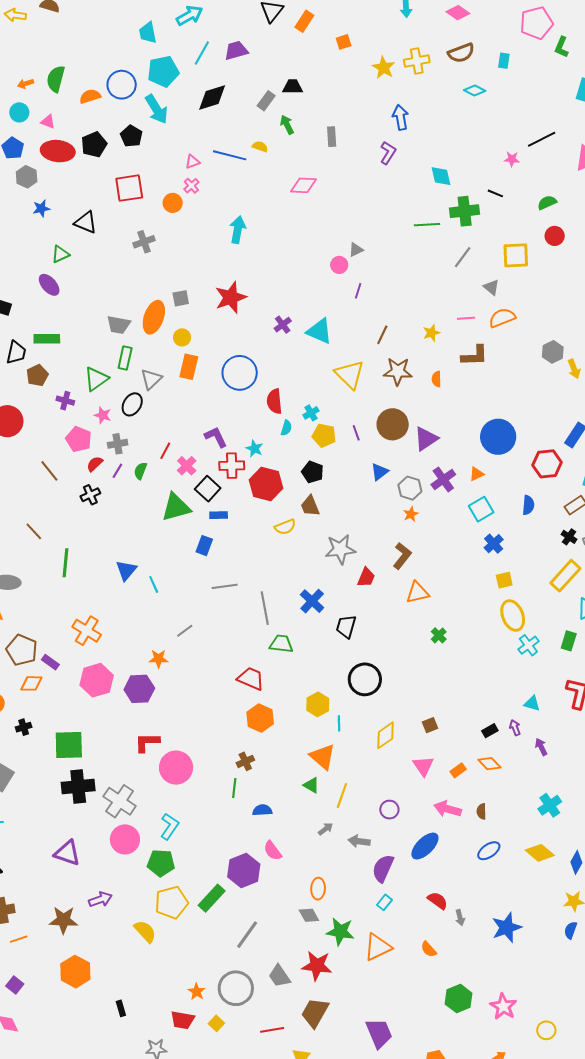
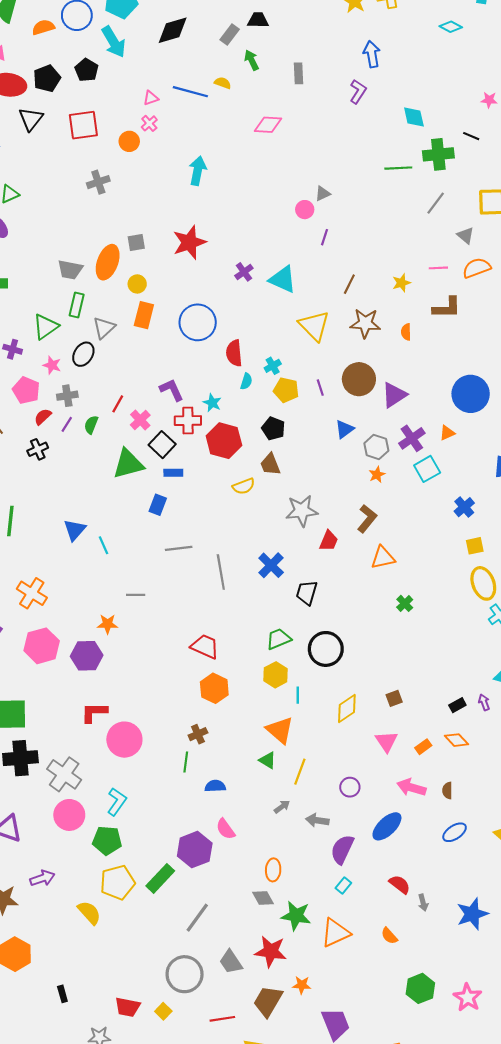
black triangle: (86, 222) -> (31, 119), moved, turned 45
cyan square: (481, 509) -> (427, 469), moved
gray line: (185, 631) -> (136, 595), turned 36
green trapezoid: (281, 644) -> (279, 639), moved, turned -30
orange star: (197, 992) -> (302, 985), moved, turned -30

